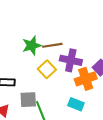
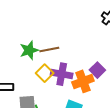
purple cross: (71, 60) -> (62, 74), moved

